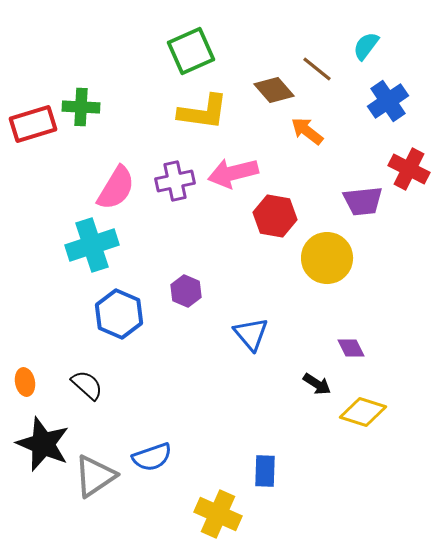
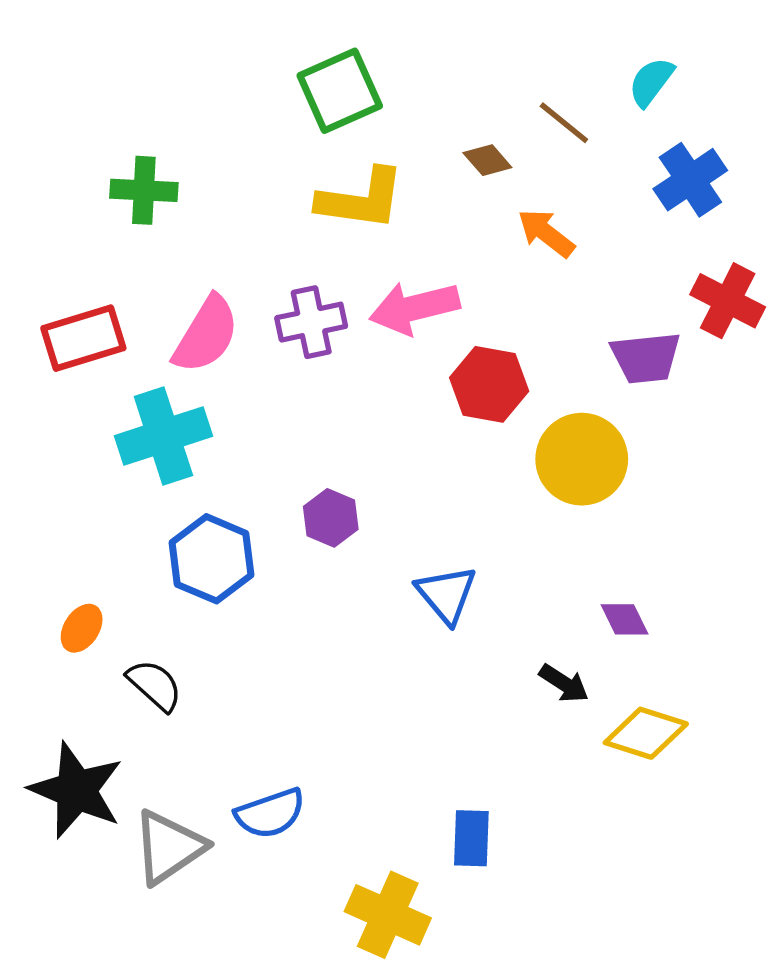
brown diamond: (274, 90) -> (487, 160), size x0.7
red rectangle: (33, 124) -> (83, 338), moved
orange ellipse: (25, 382) -> (82, 628), moved, turned 44

